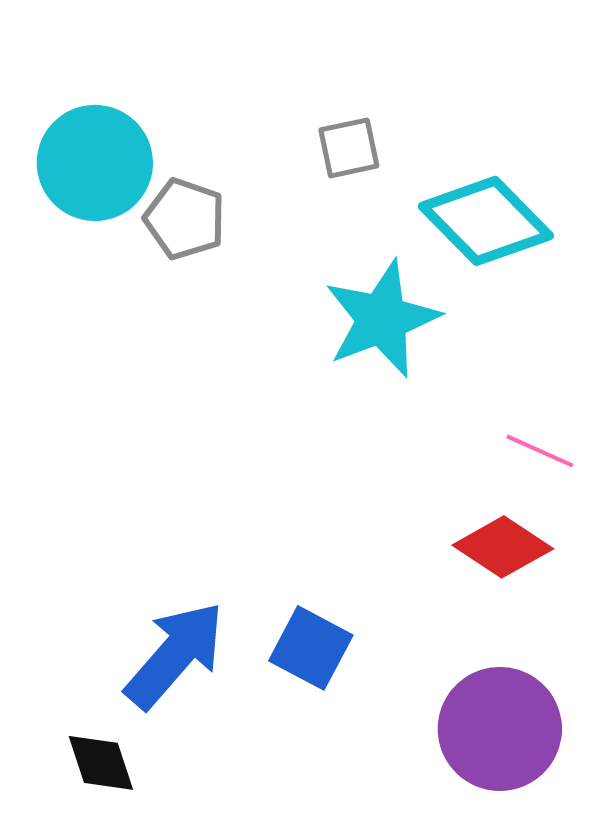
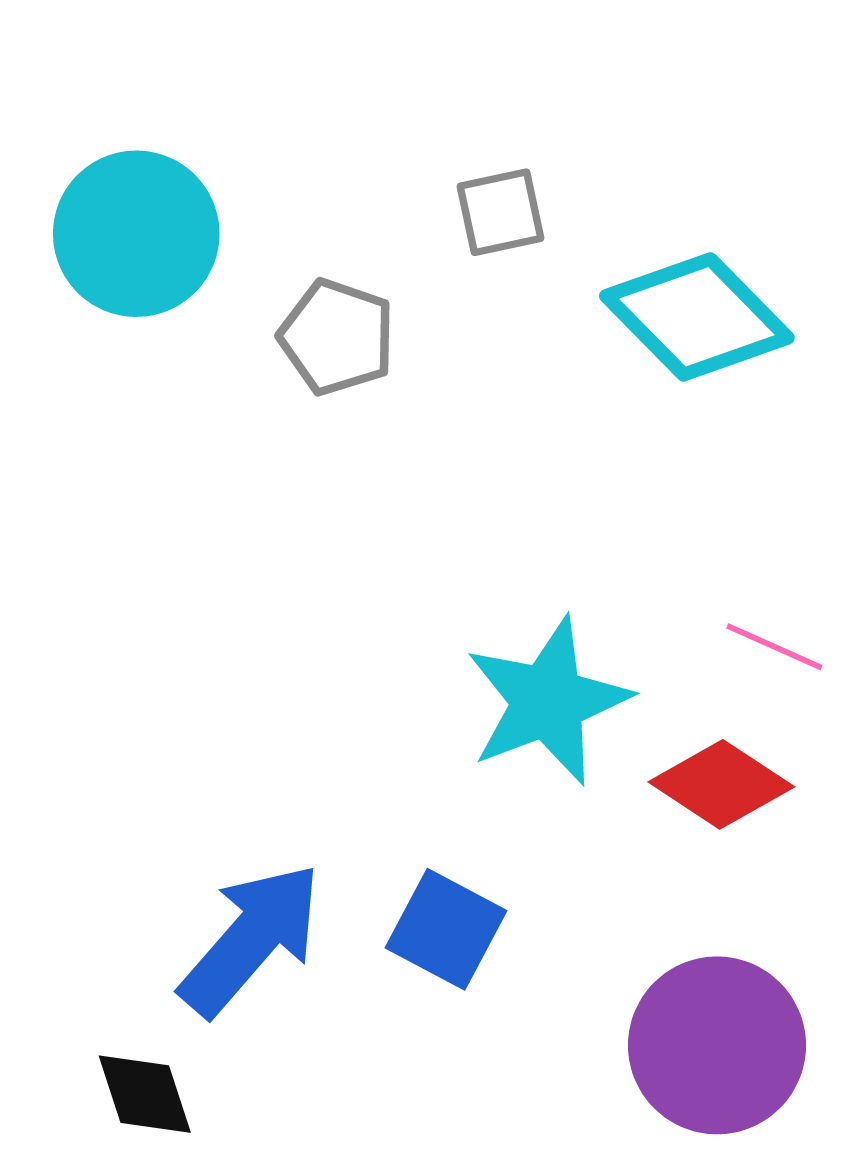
gray pentagon: (185, 219) -> (337, 337), moved
cyan star: (382, 319) -> (548, 701), moved

